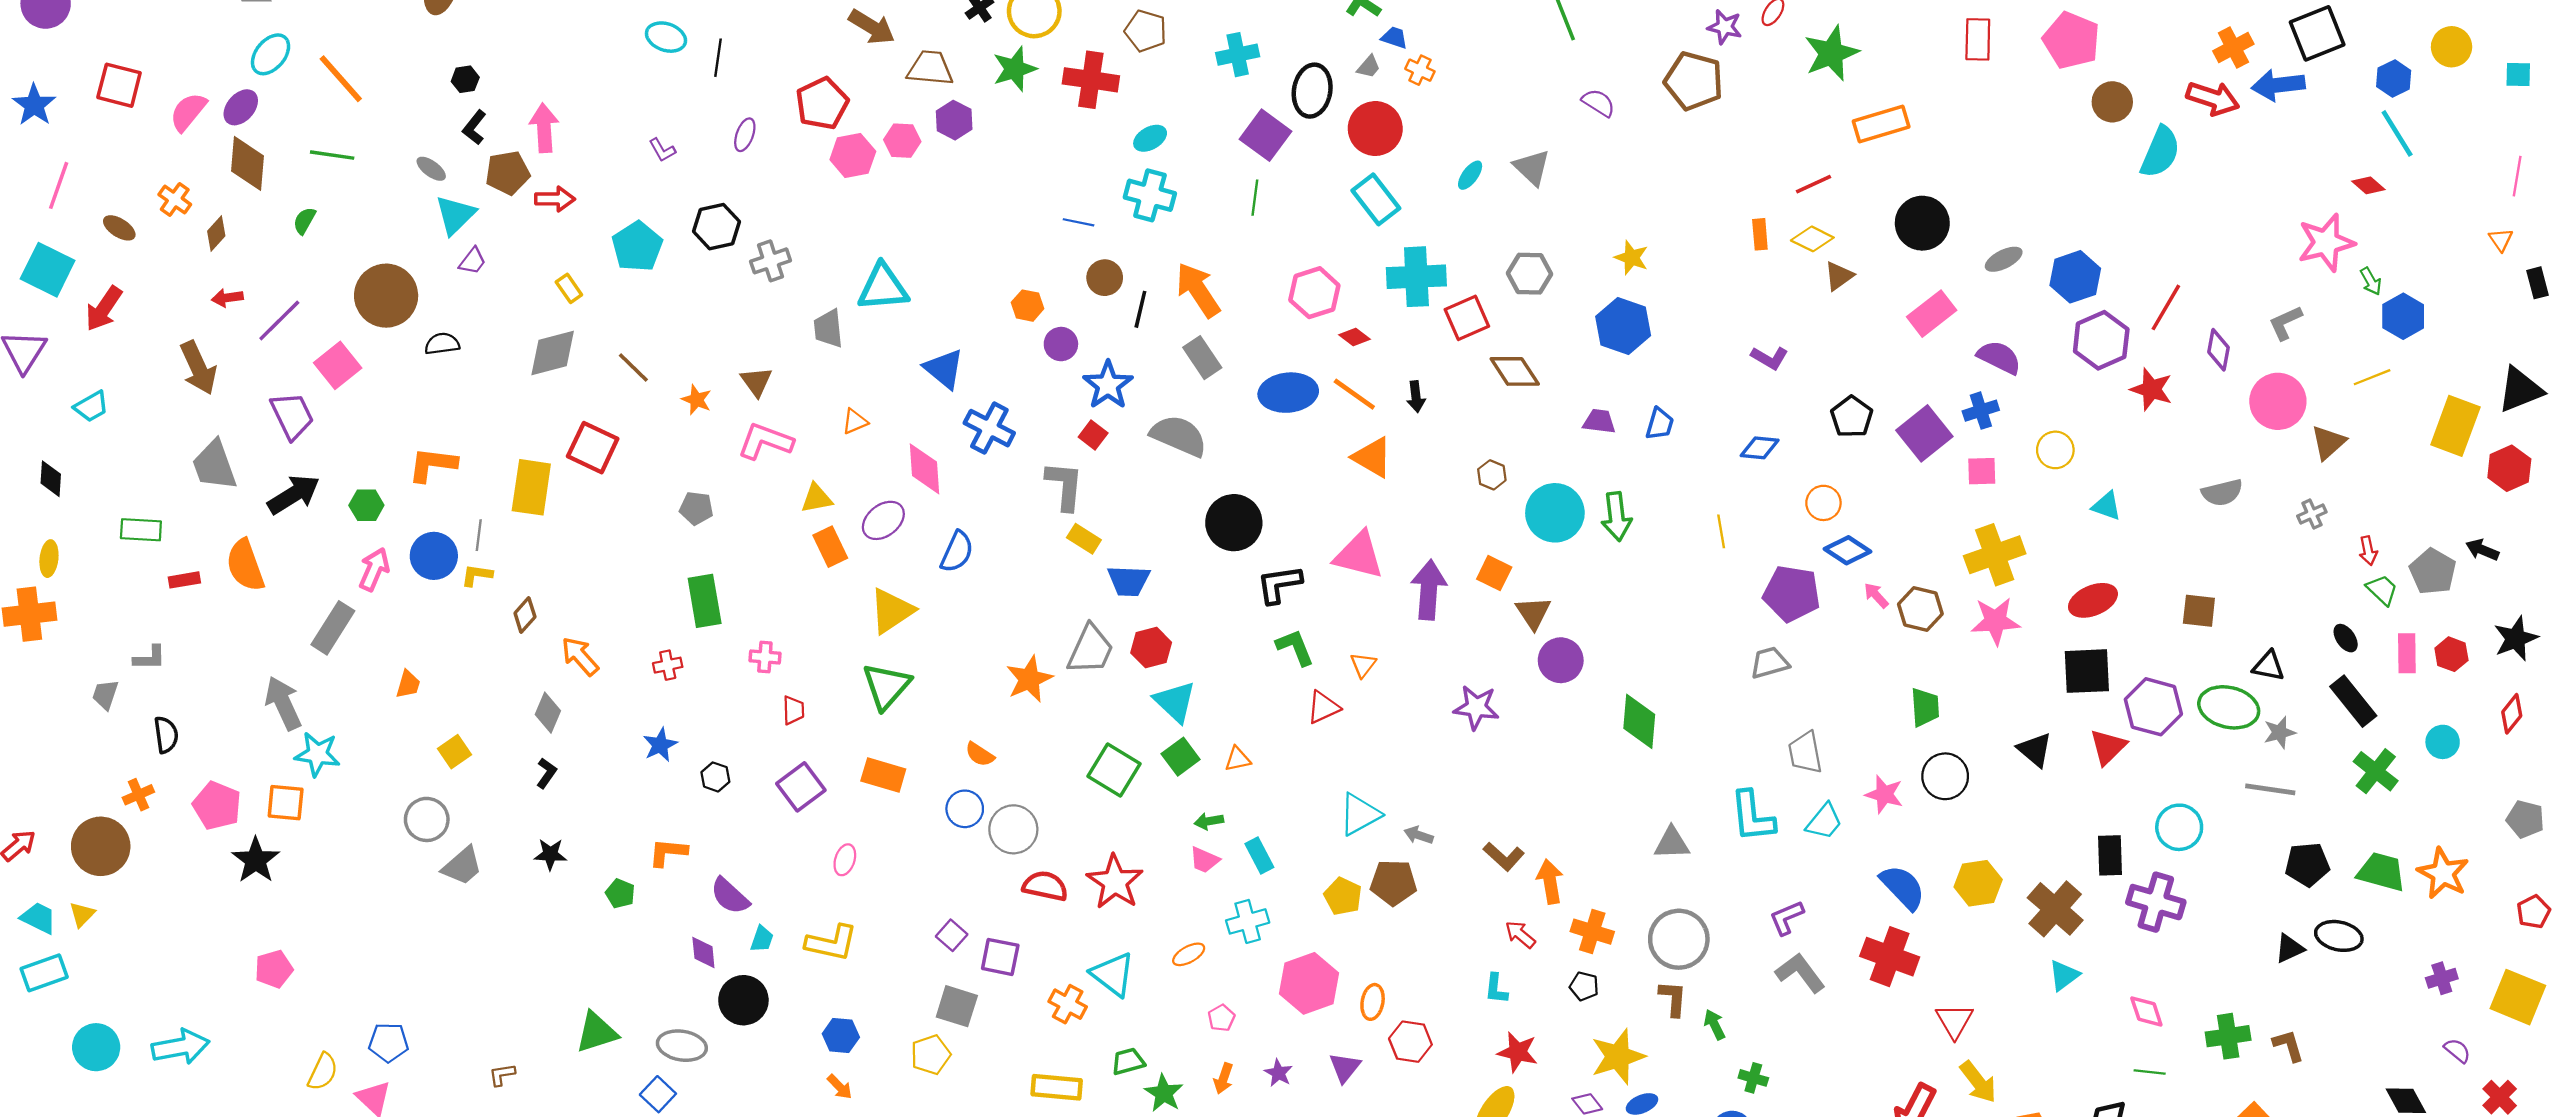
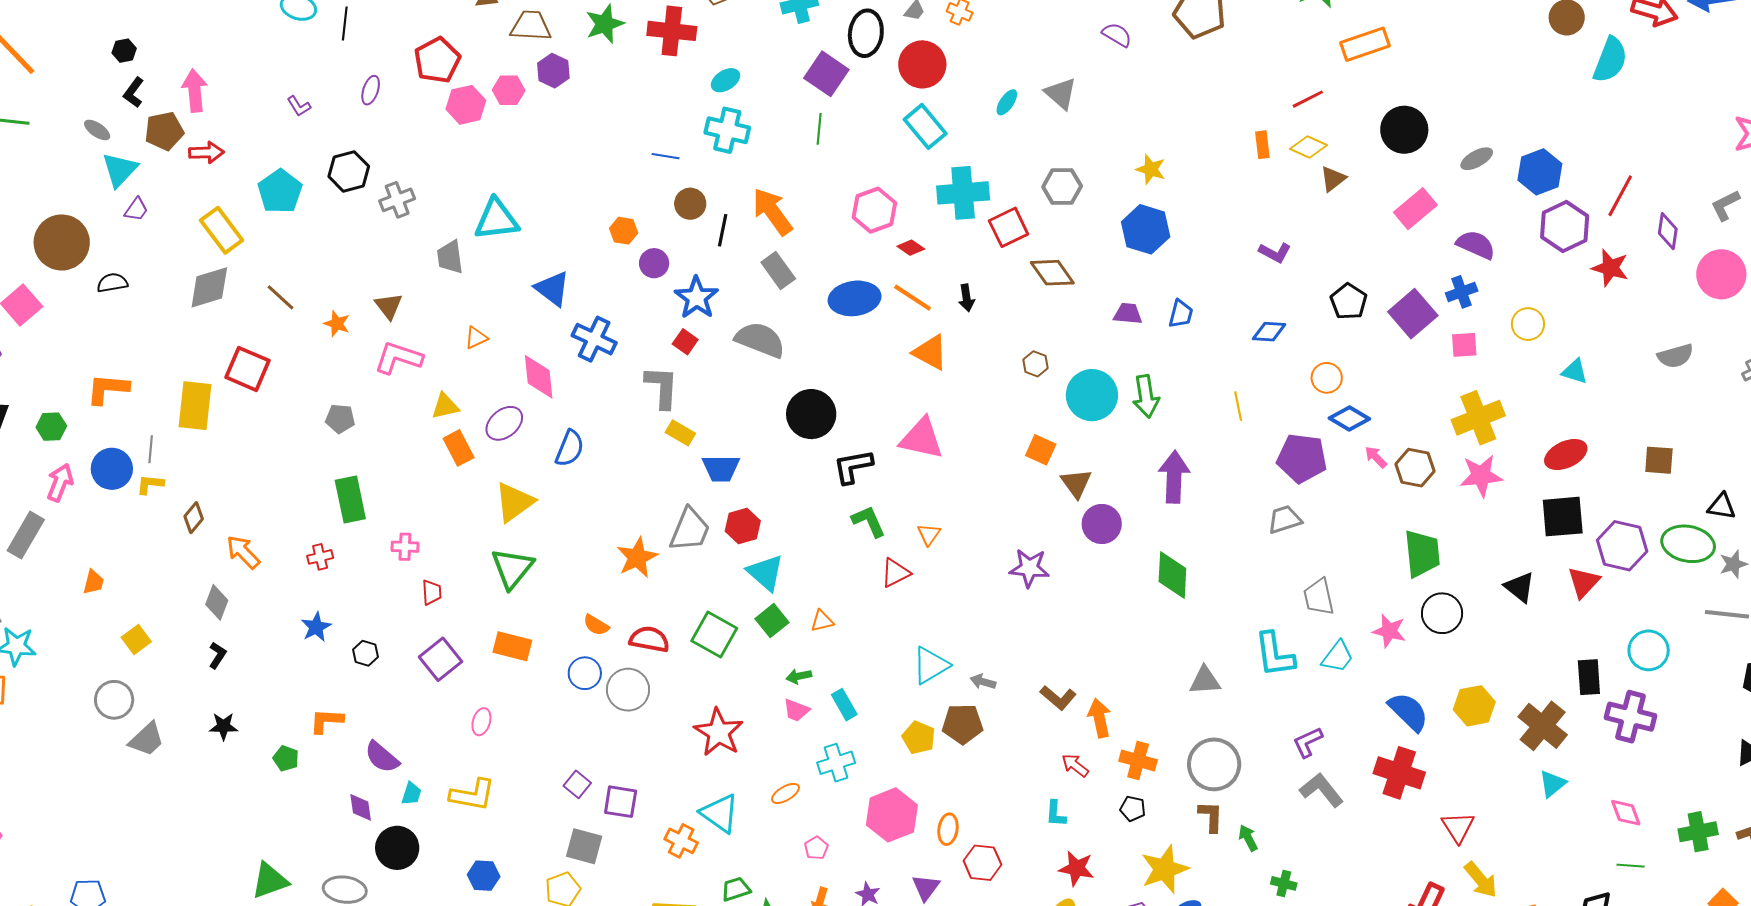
yellow rectangle: (569, 288) -> (222, 230), size x1.8
purple arrow: (1429, 590) -> (1174, 477), moved
green trapezoid: (1925, 707) -> (1422, 554), size x1.4
red semicircle: (1045, 886) -> (649, 639), moved

